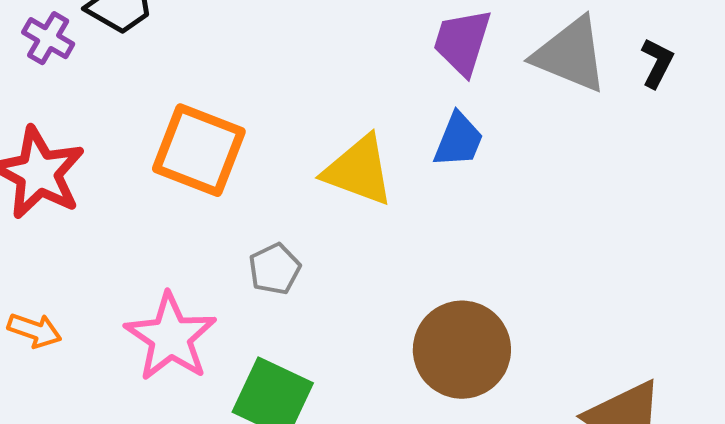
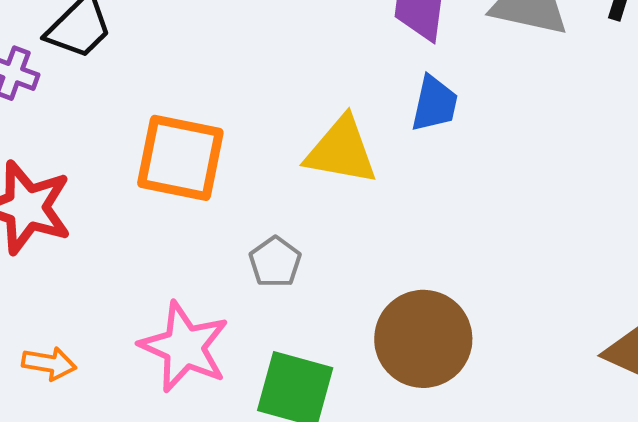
brown circle: (462, 350) -> (423, 339), moved

